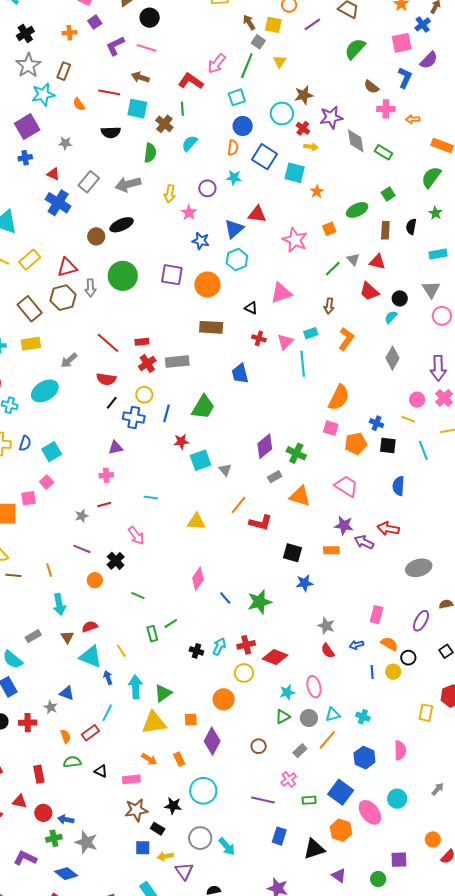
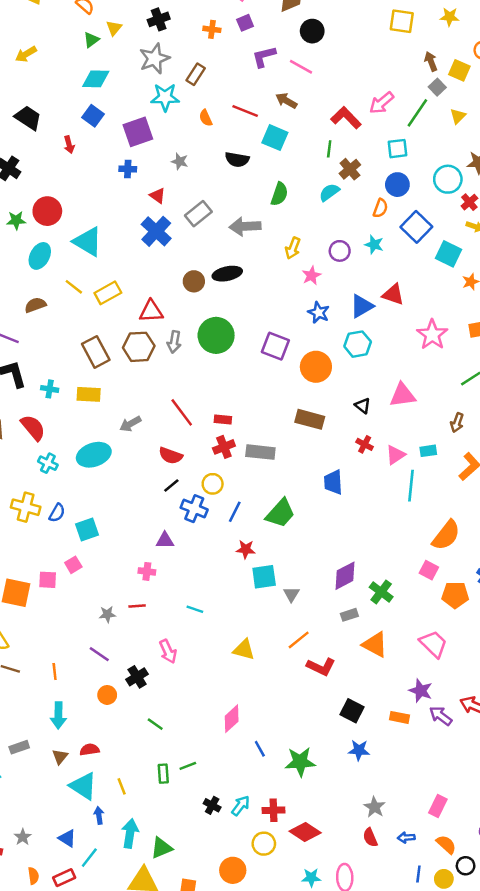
brown cross: (164, 124) -> (350, 169), moved
blue triangle: (67, 693) -> (67, 838), moved

